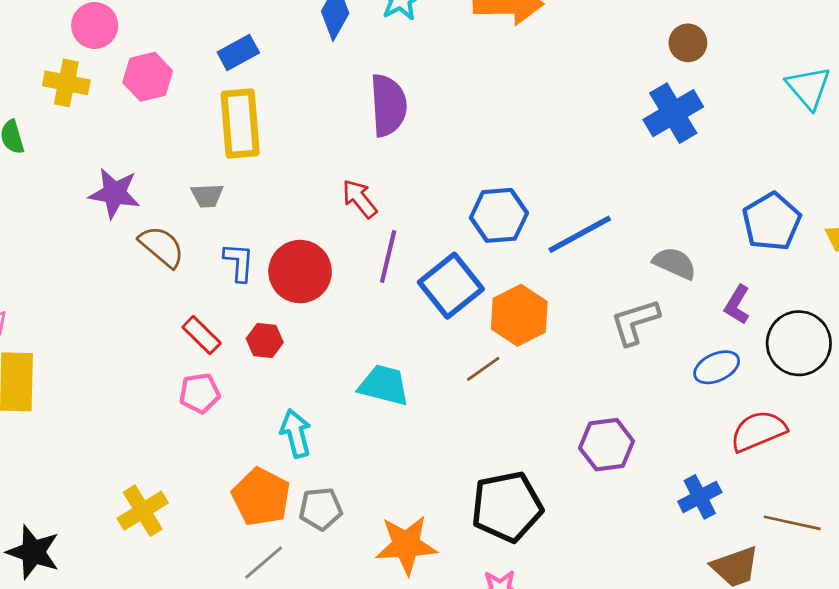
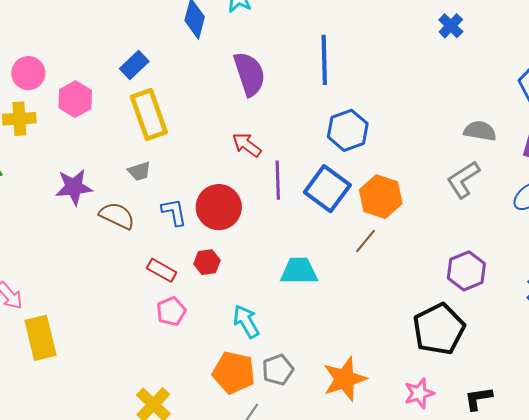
blue cross: (673, 113) -> (451, 26), size x0.6
blue line: (580, 234) -> (324, 60), moved, turned -48
black pentagon: (507, 507) -> (439, 329), moved

